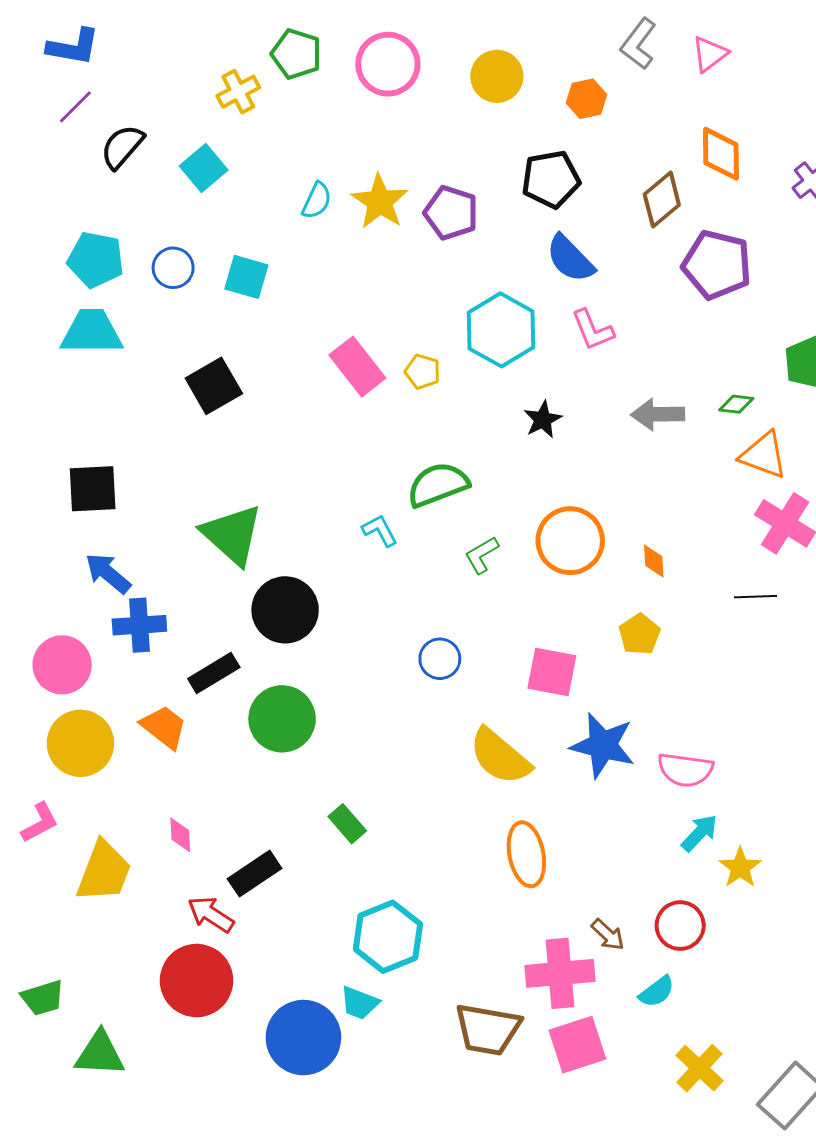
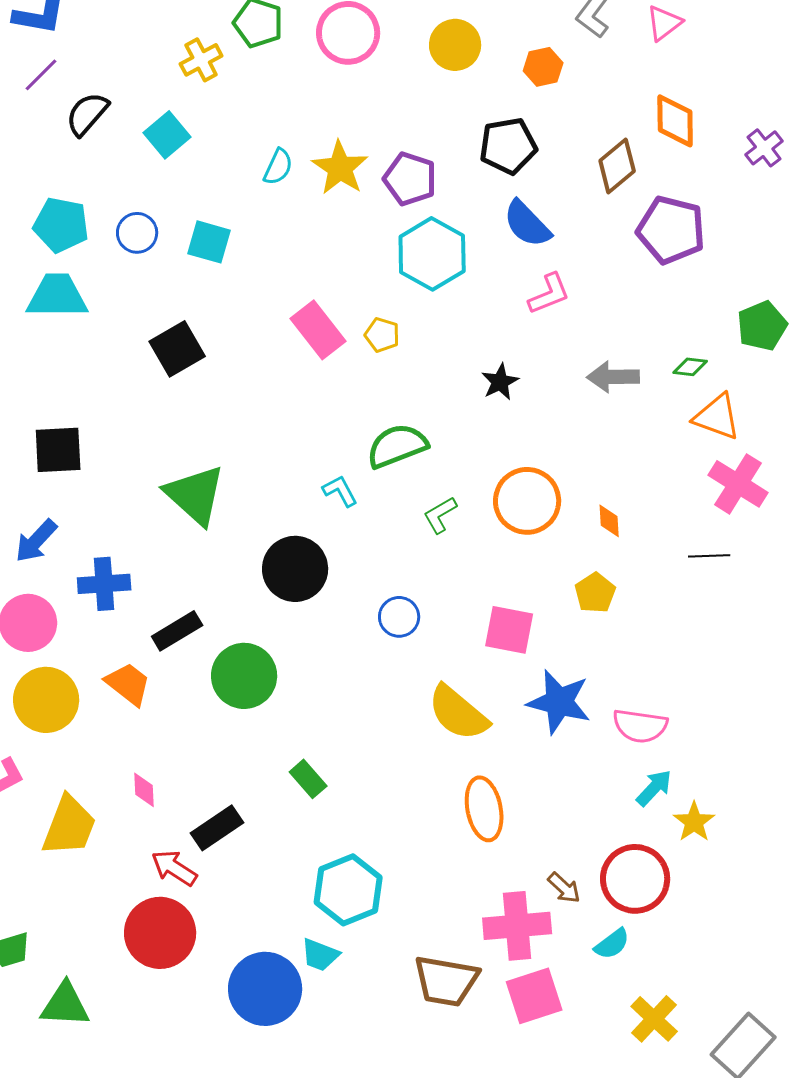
cyan hexagon: (501, 330) -> (432, 254), moved
pink L-shape: (593, 330) -> (549, 294), turned -90
blue arrow: (108, 573) -> (36, 541), moved, turned -87
black circle: (285, 610) -> (295, 569), moved
red circle: (680, 926) -> (635, 879), size x1.4

